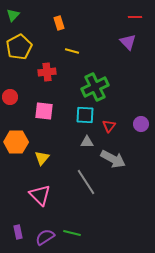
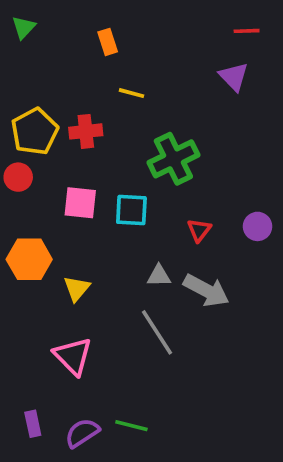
yellow pentagon: (19, 47) -> (35, 131), moved
cyan square: (85, 115) -> (131, 210), moved
gray triangle: (87, 142) -> (159, 276), moved

